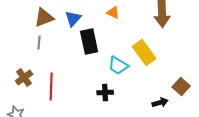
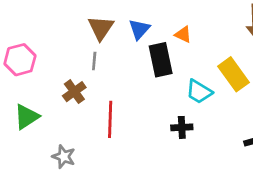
orange triangle: (113, 13) -> (183, 35), moved
brown triangle: (44, 18) -> (101, 28), turned -35
brown cross: (24, 78) -> (74, 92), moved

